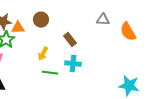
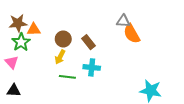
brown circle: (41, 20) -> (63, 39), moved
orange semicircle: (128, 32) -> (132, 34), moved

